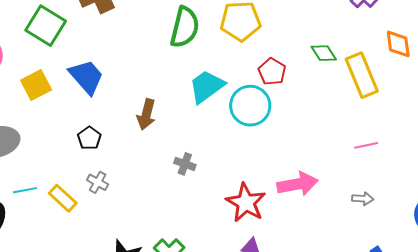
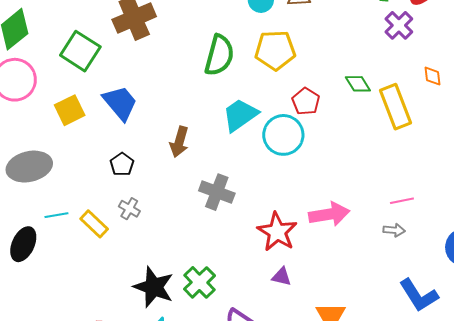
orange diamond: (398, 44) -> (432, 76), size x0.7
pink line: (366, 145) -> (402, 201), moved
gray cross: (185, 164) -> (217, 192), size x1.6

